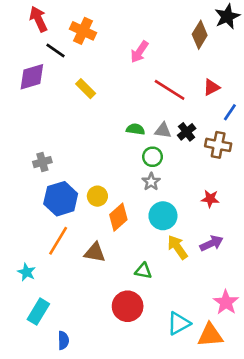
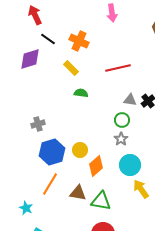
orange cross: (83, 31) -> (79, 41), moved
pink arrow: (139, 52) -> (112, 13), moved, turned -42
red line: (170, 90) -> (118, 68), moved, turned -45
green semicircle: (135, 129) -> (81, 93), moved
green triangle: (143, 271) -> (101, 201), moved, size x1.5

